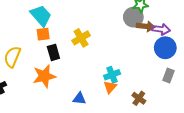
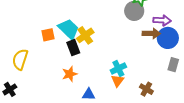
cyan trapezoid: (41, 16) -> (69, 29), moved
brown arrow: (146, 26) -> (151, 33), moved
black rectangle: (53, 52) -> (73, 48), moved
orange star: (44, 76) -> (70, 74), moved, size x0.7

